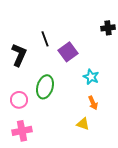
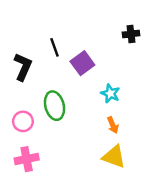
green ellipse: (45, 87) -> (55, 106), turned -30
yellow triangle: (83, 124) -> (114, 157), moved, size x1.5

